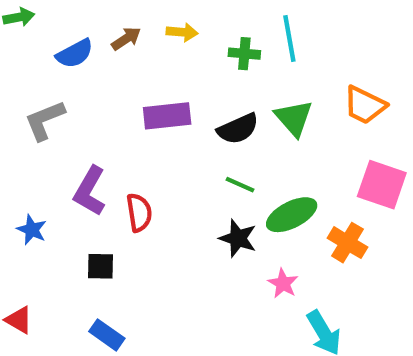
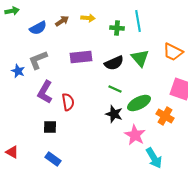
gray L-shape: (45, 120) -> (38, 60), moved
blue star: (32, 230) -> (18, 71), moved
pink star: (283, 283) -> (135, 135), size x1.5

